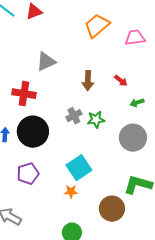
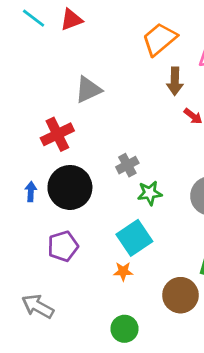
brown arrow: (88, 81) -> (175, 81), moved
red cross: (24, 94) -> (57, 134), turned -35
green star: (96, 120) -> (150, 193), moved

